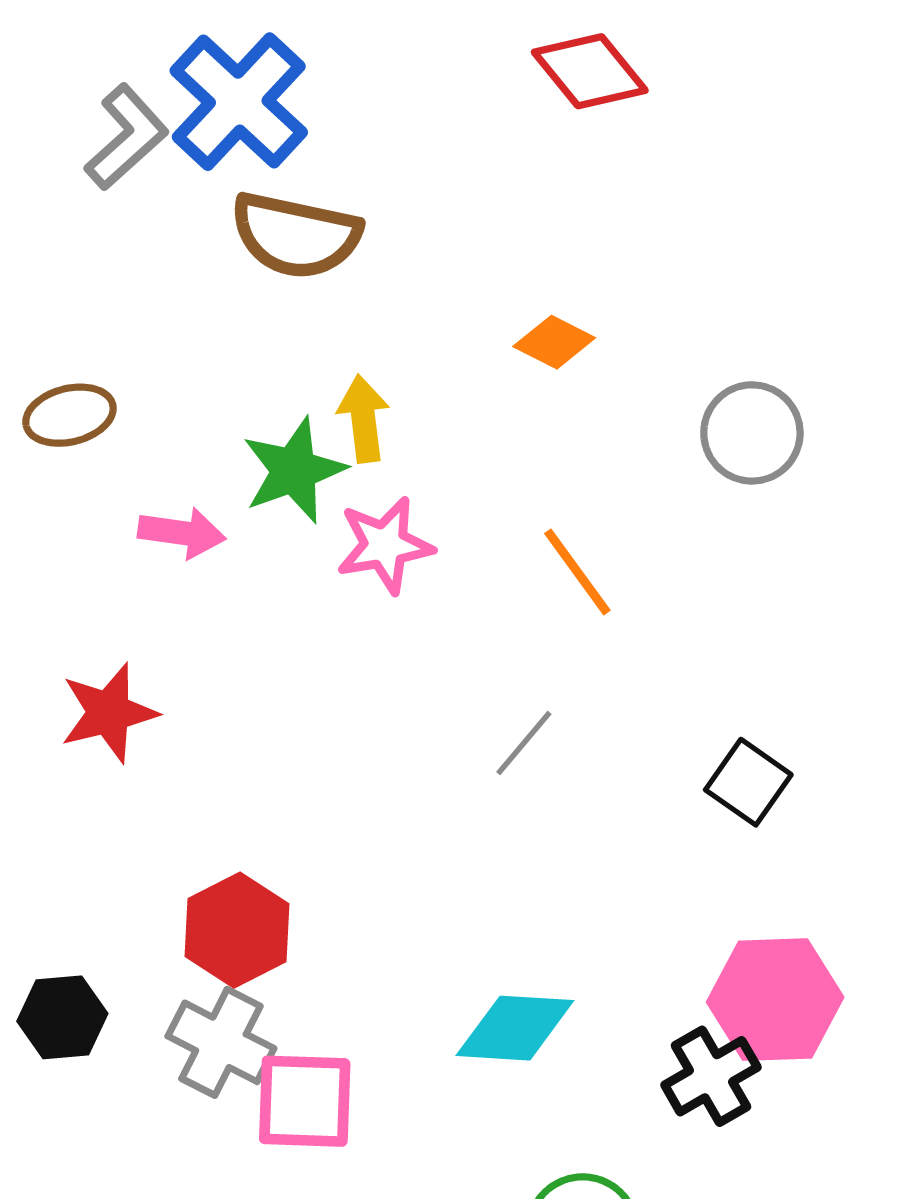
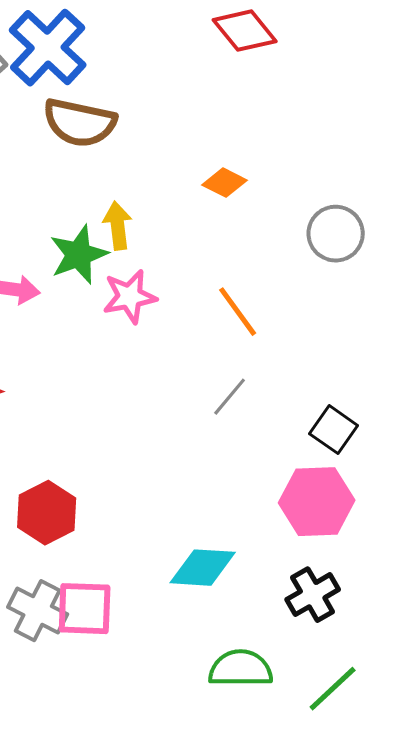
gray line: (524, 743) -> (230, 397), moved
pink hexagon: (775, 1000) -> (317, 502), moved
gray cross: (221, 1042) -> (38, 611), moved

